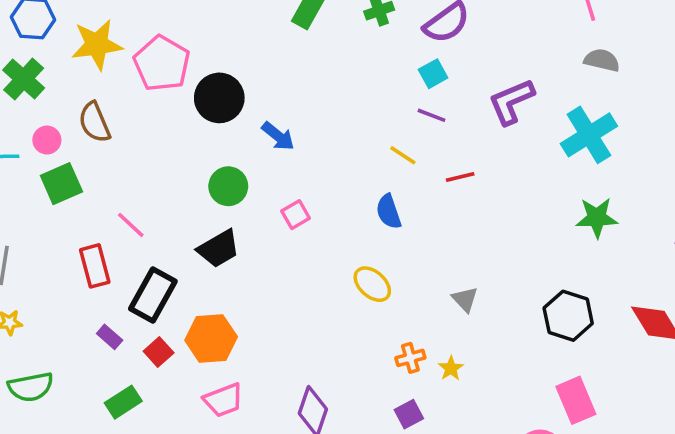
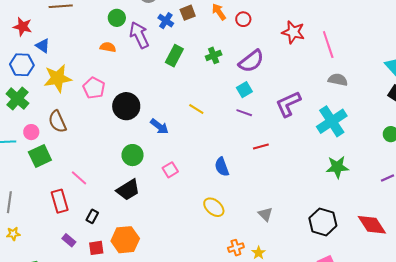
pink pentagon: (162, 64) -> (94, 88), size x0.7
yellow line: (403, 155) -> (196, 109), moved
black rectangle: (153, 295) -> (92, 216), size x0.5
red square: (159, 352) -> (96, 248), turned 35

